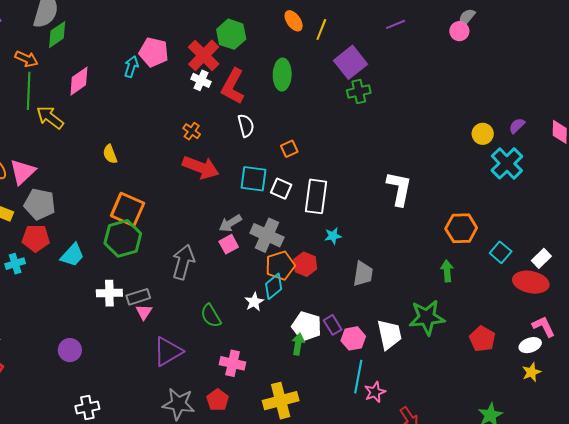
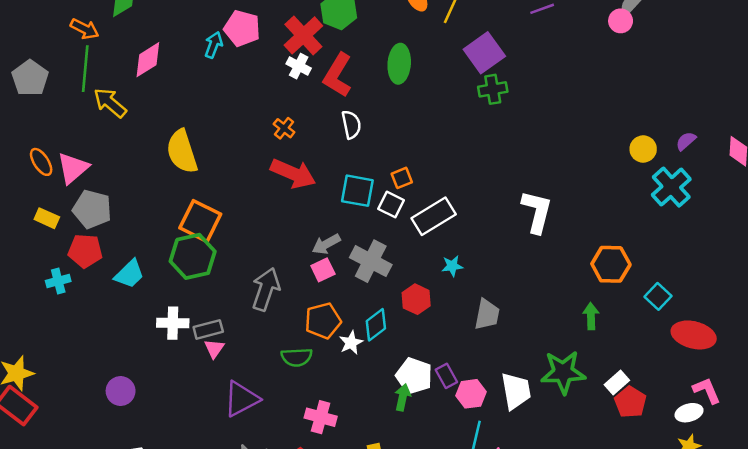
orange square: (289, 149) -> (402, 178), moved
yellow semicircle: (110, 154) -> (182, 151), size x1.8
white rectangle: (316, 196) -> (434, 216), turned 48
white rectangle: (541, 258) -> (617, 382), moved
orange pentagon: (280, 266) -> (323, 321), moved
green semicircle: (211, 316) -> (297, 357), turned -65

